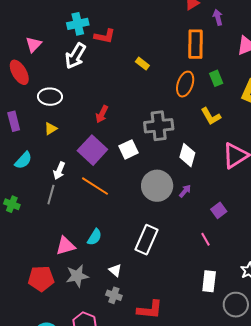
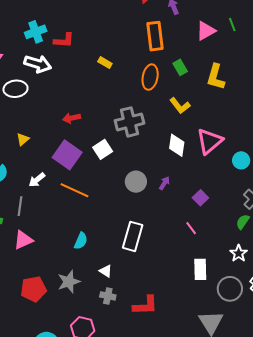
white arrow: (75, 56) -> (38, 64), turned -96
white ellipse: (50, 97) -> (16, 89), moved
red arrow: (102, 114) -> (72, 118), turned 60
white diamond: (187, 155) -> (177, 145), moved
white arrow: (59, 171) -> (37, 180), turned 36
gray circle: (157, 186) -> (136, 182), size x0.7
gray line: (51, 195) -> (20, 206), moved
pink triangle: (65, 246) -> (23, 240), moved

